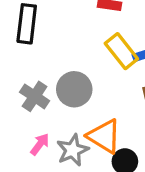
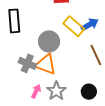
gray circle: (74, 89) -> (49, 41), moved
orange triangle: (104, 136) -> (46, 64), moved

